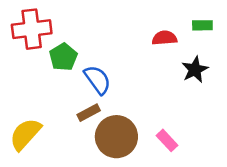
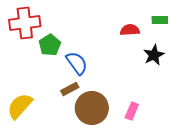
pink rectangle: (167, 140) -> (132, 111), turned 66

